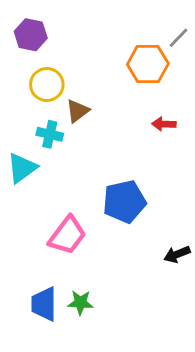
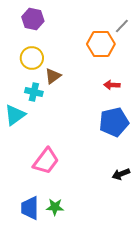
purple hexagon: (31, 35) -> (33, 19), moved
blue pentagon: (124, 202) -> (114, 122), moved

